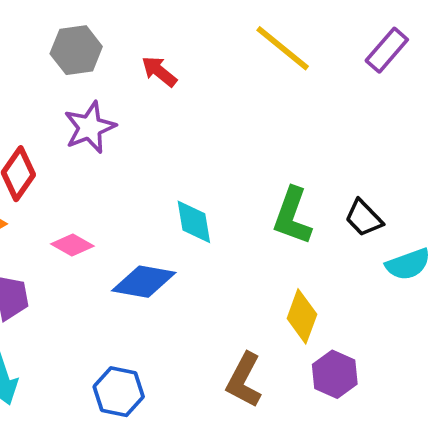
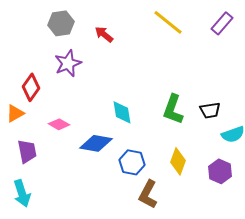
black trapezoid: (364, 218) -> (210, 110), turned -55
purple hexagon: (335, 374) -> (220, 171), moved
blue hexagon: (119, 392) -> (132, 162), moved

